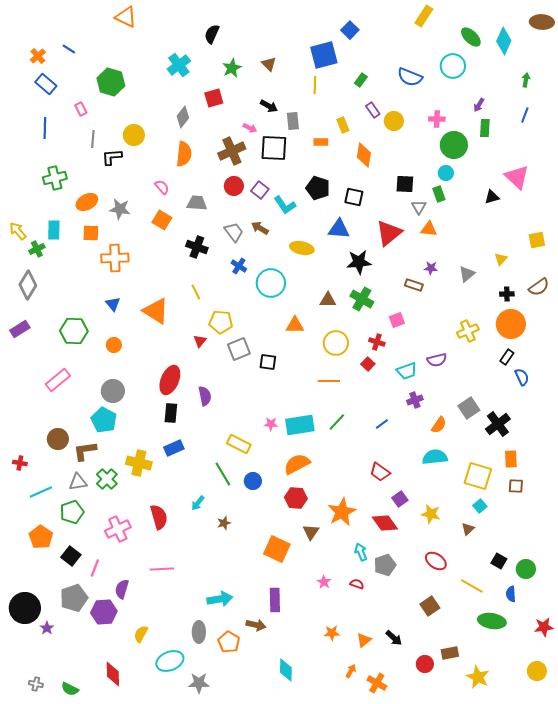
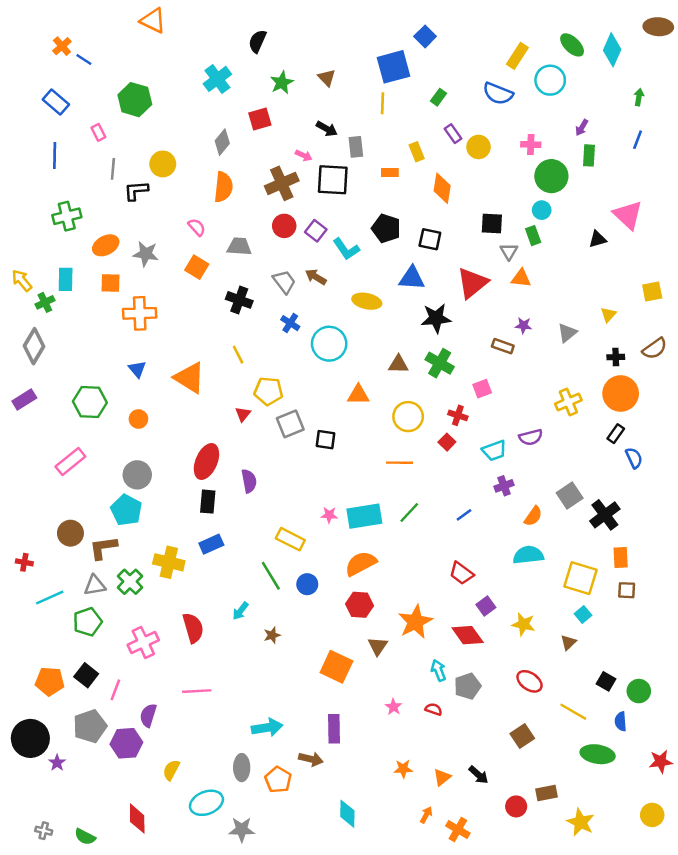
yellow rectangle: (424, 16) -> (517, 56), moved
orange cross: (38, 56) -> (62, 46), moved
orange pentagon: (41, 537) -> (50, 681), moved, turned -30

